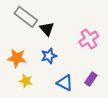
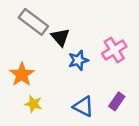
blue star: (49, 56) -> (78, 60), moved
orange star: (17, 58) -> (22, 74), turned 30

